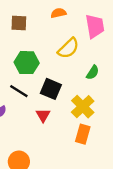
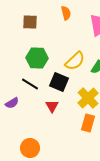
orange semicircle: (59, 13) -> (66, 13), turned 88
yellow semicircle: (68, 48) -> (75, 61), moved

